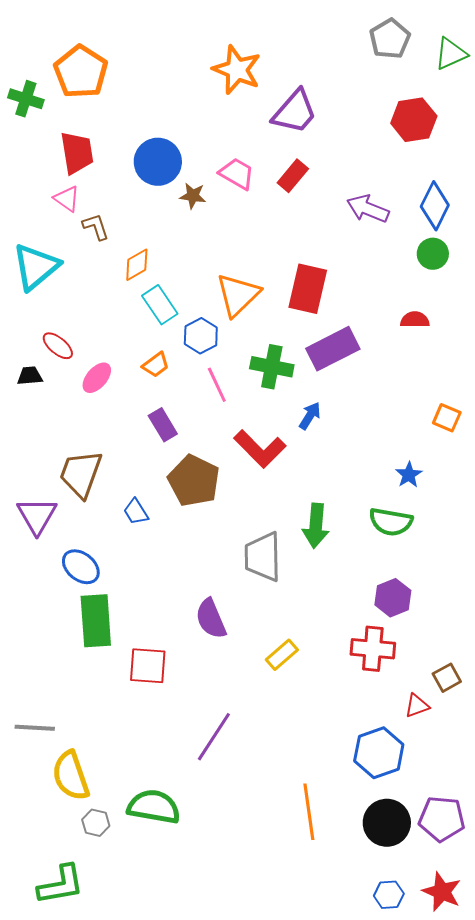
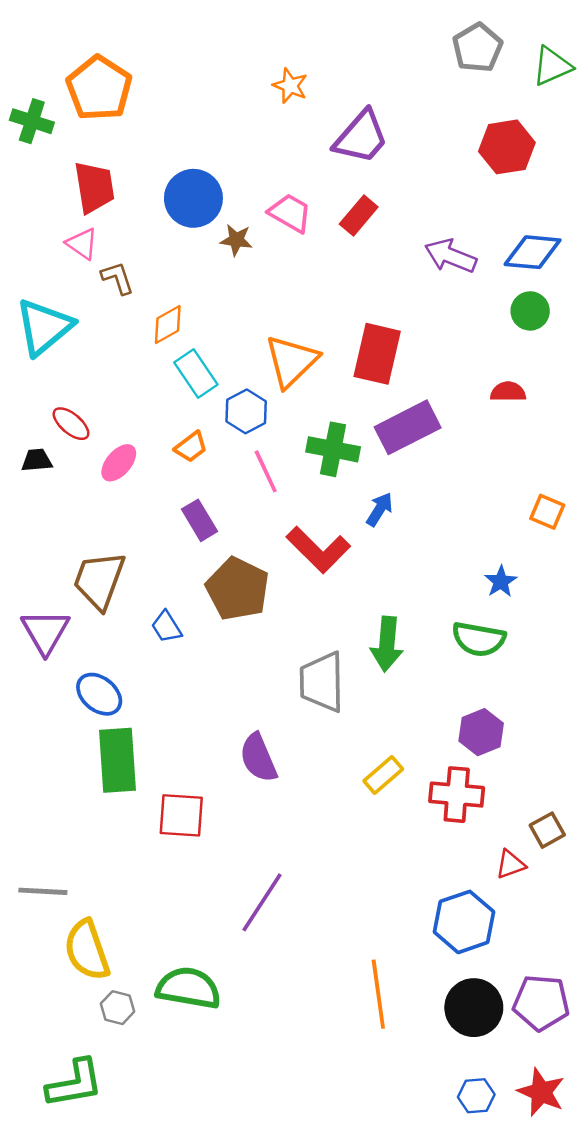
orange star: (237, 70) -> (290, 86), size x0.6
blue diamond: (435, 206) -> (533, 252), turned 69
yellow rectangle: (282, 655) -> (383, 775), moved

